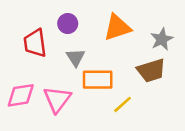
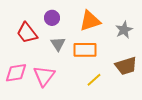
red trapezoid: (35, 43) -> (27, 33), turned -30
brown trapezoid: (151, 71) -> (126, 66), moved
orange rectangle: (98, 80) -> (85, 50), moved

